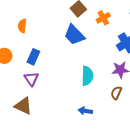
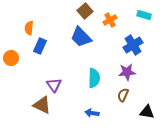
blue rectangle: (33, 57) -> (40, 46), moved
purple triangle: (31, 79) -> (54, 85), moved
brown triangle: (23, 106) -> (42, 105), moved

